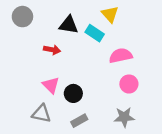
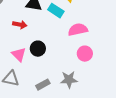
black circle: (73, 93) -> (38, 49), moved
gray star: (124, 117) -> (69, 80), moved

